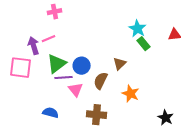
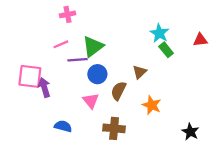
purple arrow: (34, 46) -> (44, 87), moved
green triangle: (57, 64) -> (93, 46), moved
purple line: (64, 78) -> (77, 60), moved

